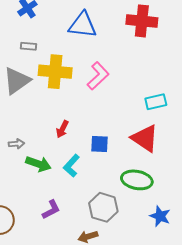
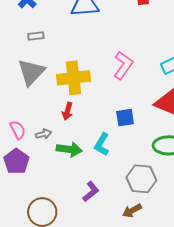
yellow cross: (55, 72) -> (74, 78), moved
pink L-shape: (98, 76) -> (123, 65), moved
red arrow: (62, 129) -> (67, 111), moved

